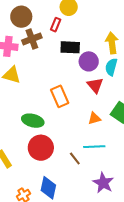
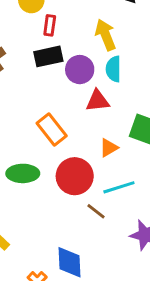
red rectangle: (56, 25) -> (50, 25), moved
red triangle: (95, 85) -> (97, 101), turned -42
red circle: (41, 148) -> (75, 176), moved

